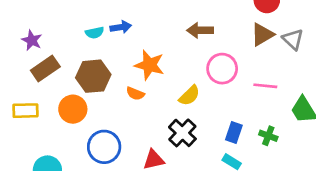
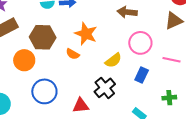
blue rectangle: (234, 133) -> (142, 75), moved
green cross: (268, 136) -> (169, 98), turned -32

